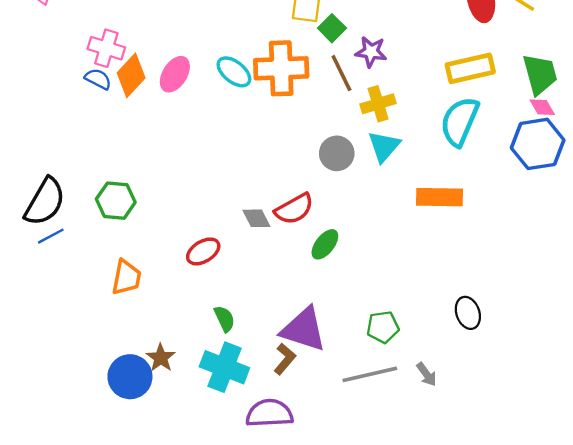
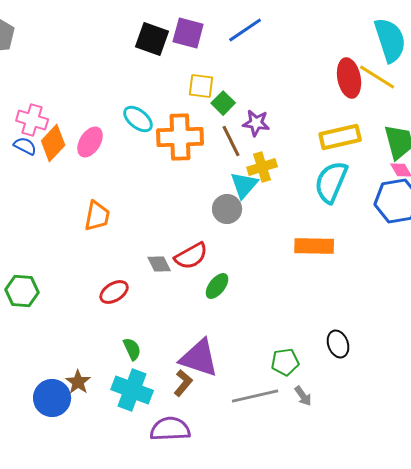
cyan ellipse: (234, 72) -> (138, 119), moved
cyan triangle: (384, 146) -> (244, 185), moved
green hexagon: (116, 201) -> (22, 291), moved
orange trapezoid: (126, 277) -> (97, 216), moved
green pentagon: (383, 327) -> (285, 362), moved

